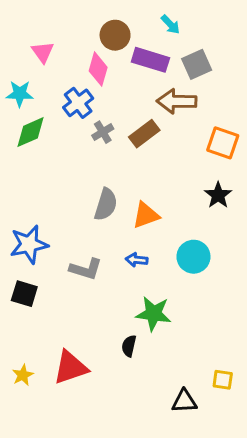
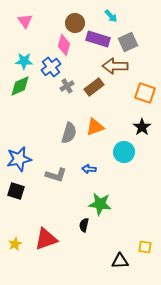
pink triangle: (43, 52) -> (25, 21), moved
cyan star: (20, 94) -> (24, 61), moved
orange triangle: (146, 215) -> (95, 127), moved
cyan circle: (193, 257) -> (124, 152), moved

